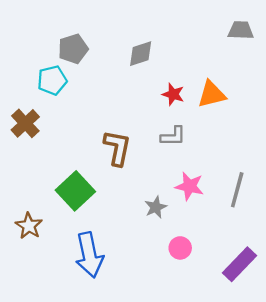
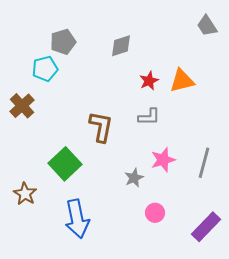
gray trapezoid: (241, 30) -> (207, 26), turned -125
red star: (173, 94) -> (149, 81), turned 30
pink star: (189, 186) -> (163, 160), turned -30

